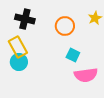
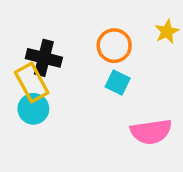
black cross: (25, 19) -> (44, 58), moved
cyan square: (73, 55) -> (118, 82), moved

